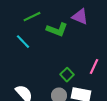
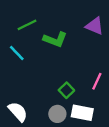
purple triangle: (80, 17) -> (95, 26), moved

